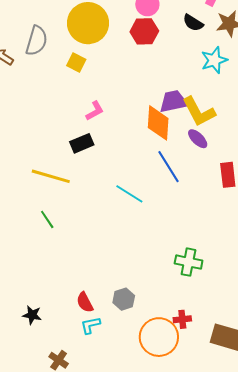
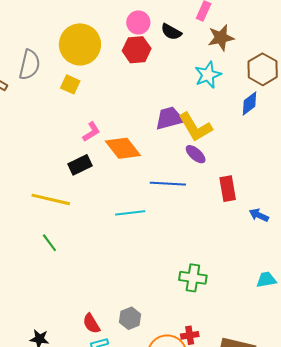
black semicircle: (193, 23) -> (171, 32), moved
orange diamond: (158, 123) -> (123, 148), moved, turned -39
blue line: (169, 167) -> (168, 184), turned -52
cyan line: (129, 194) -> (130, 213), turned -36

